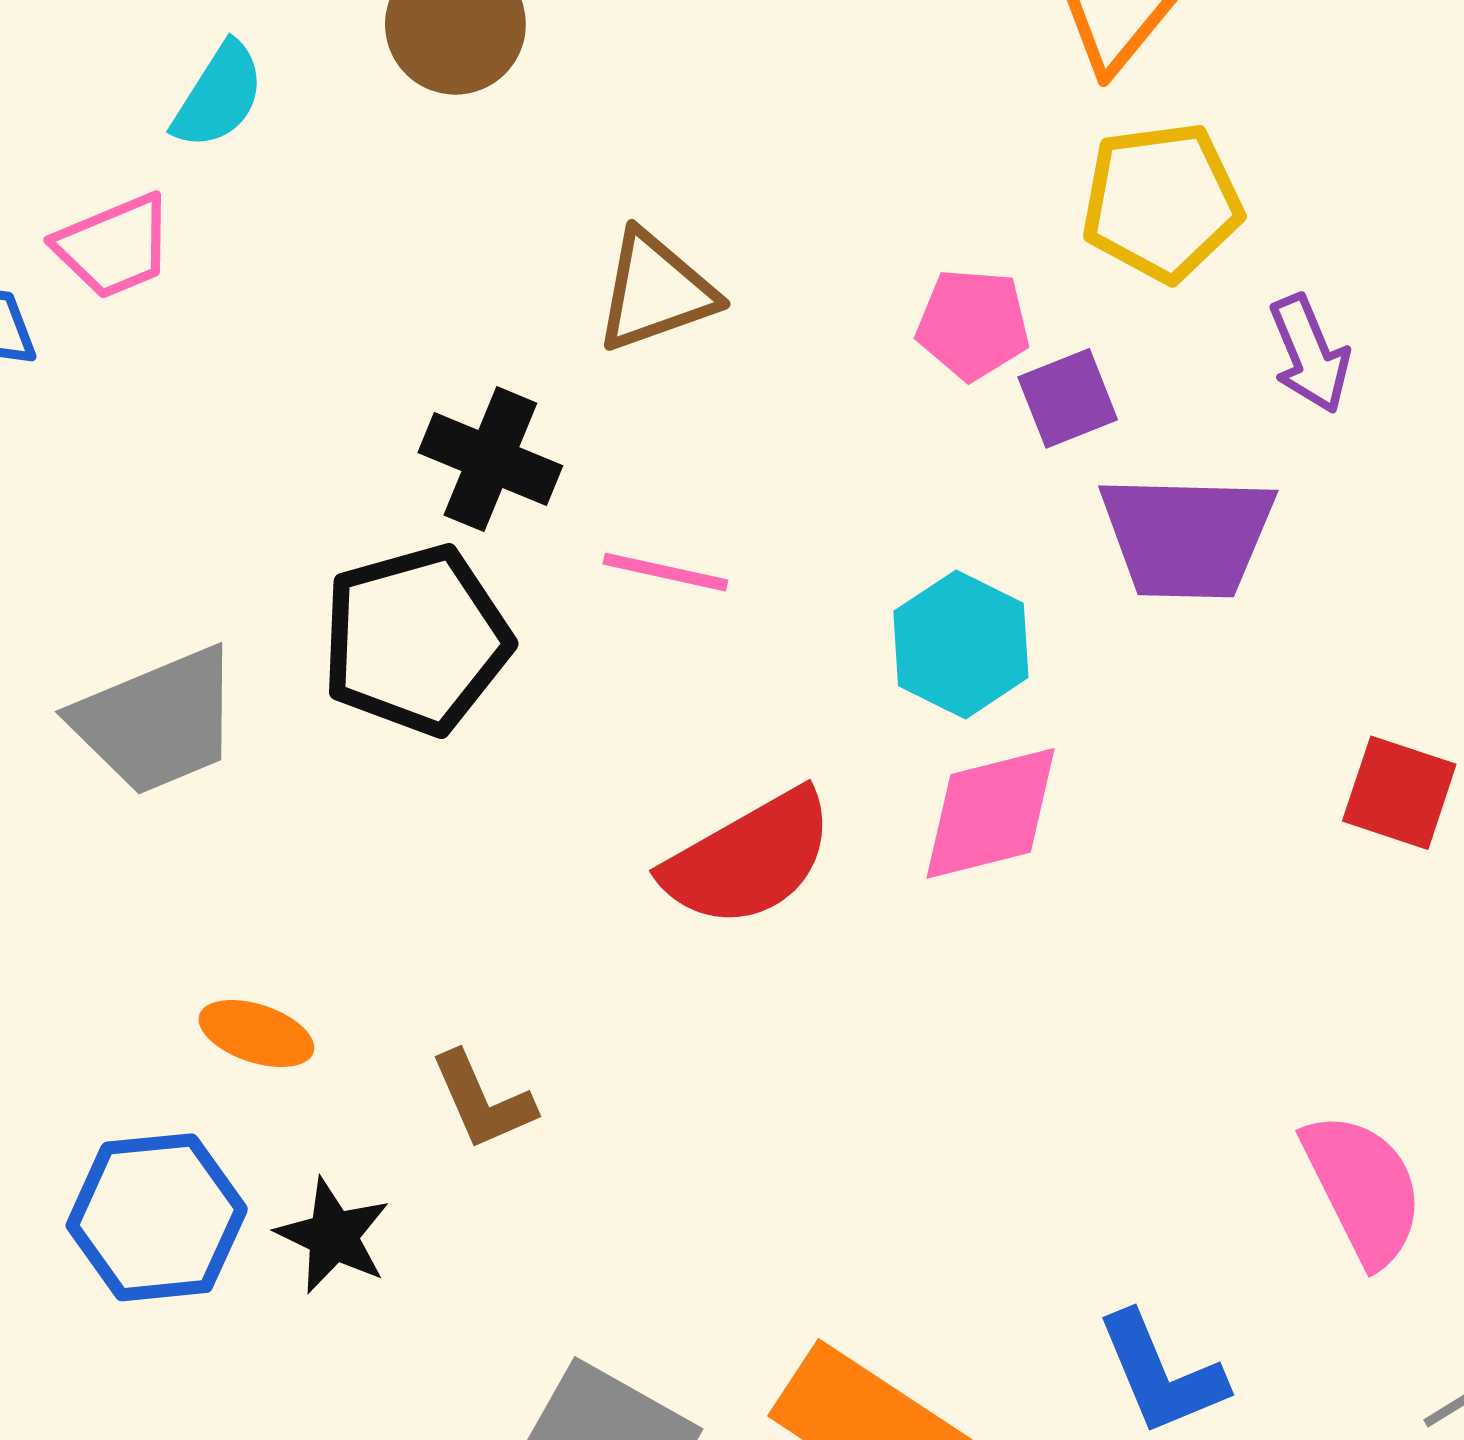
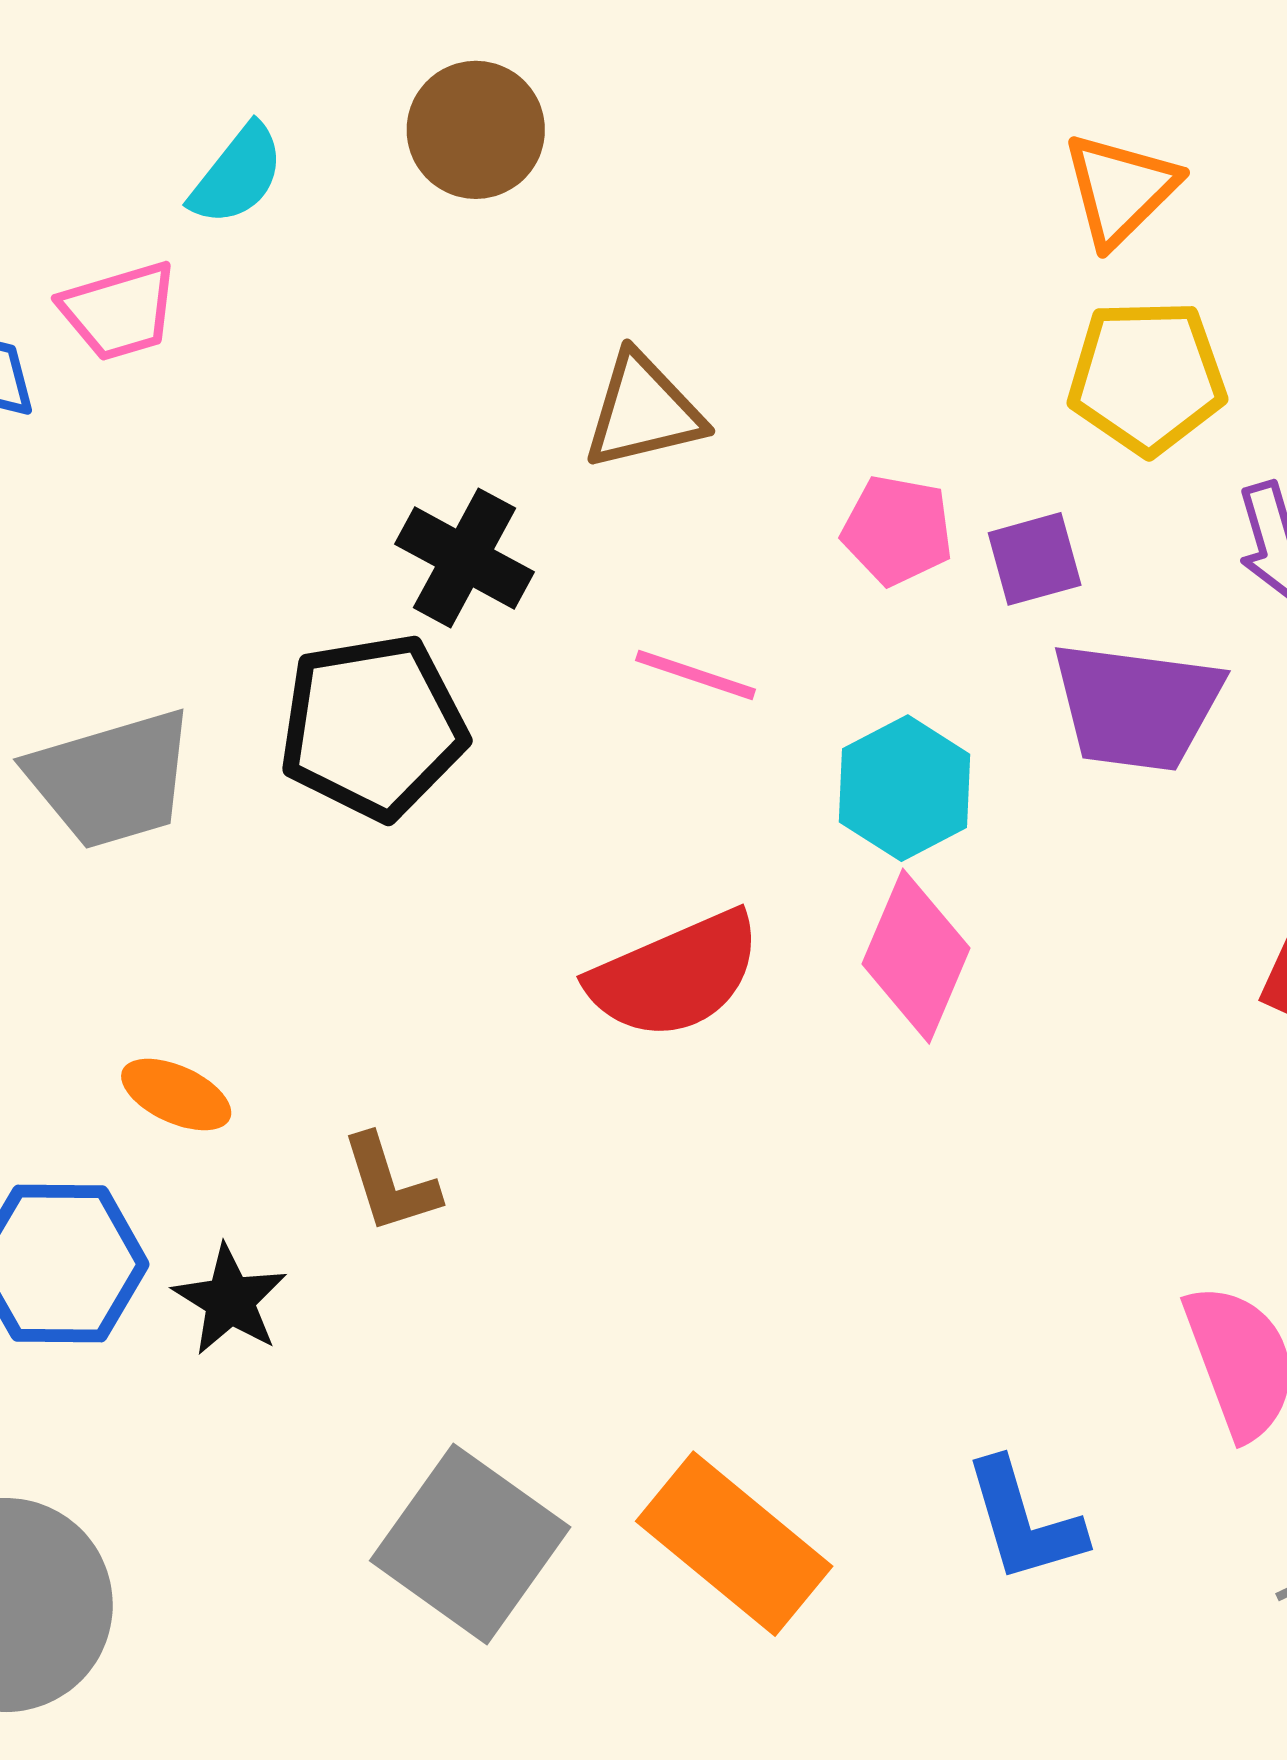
pink pentagon: (973, 324) -> (897, 530), moved
pink line: (665, 572) -> (696, 675), moved
pink diamond: (991, 813) -> (916, 956), turned -59

